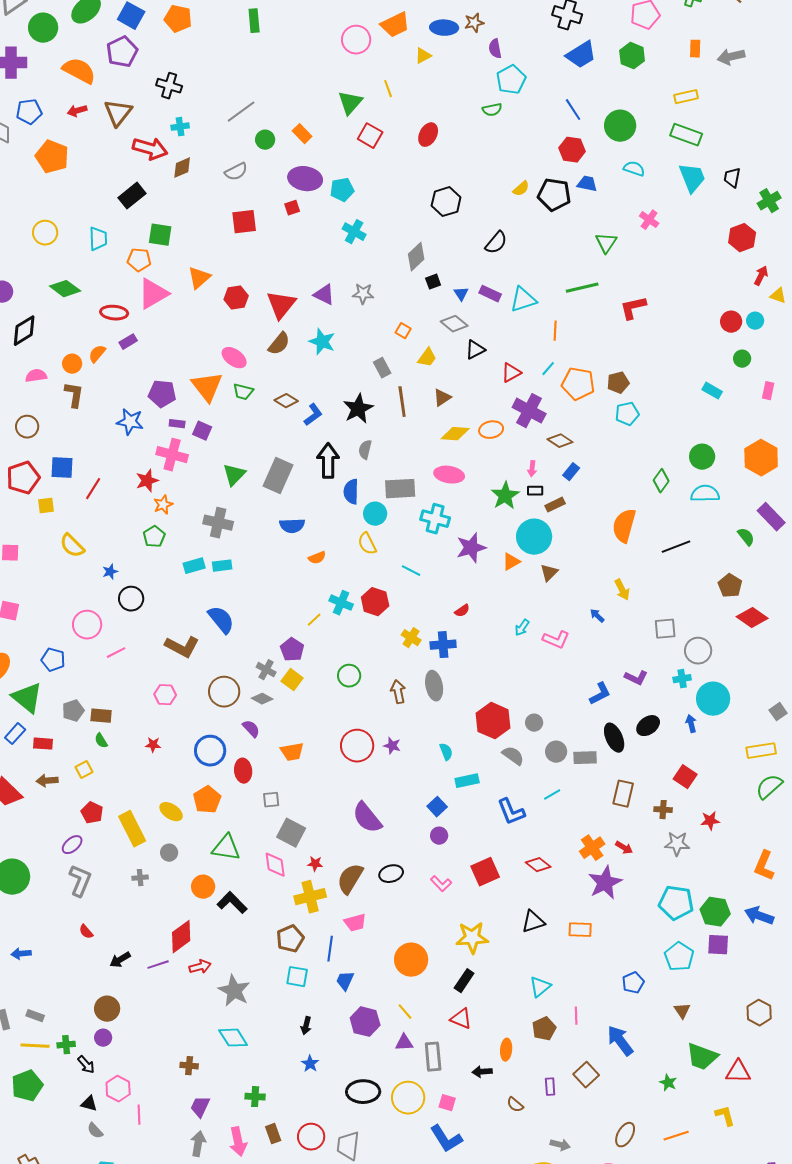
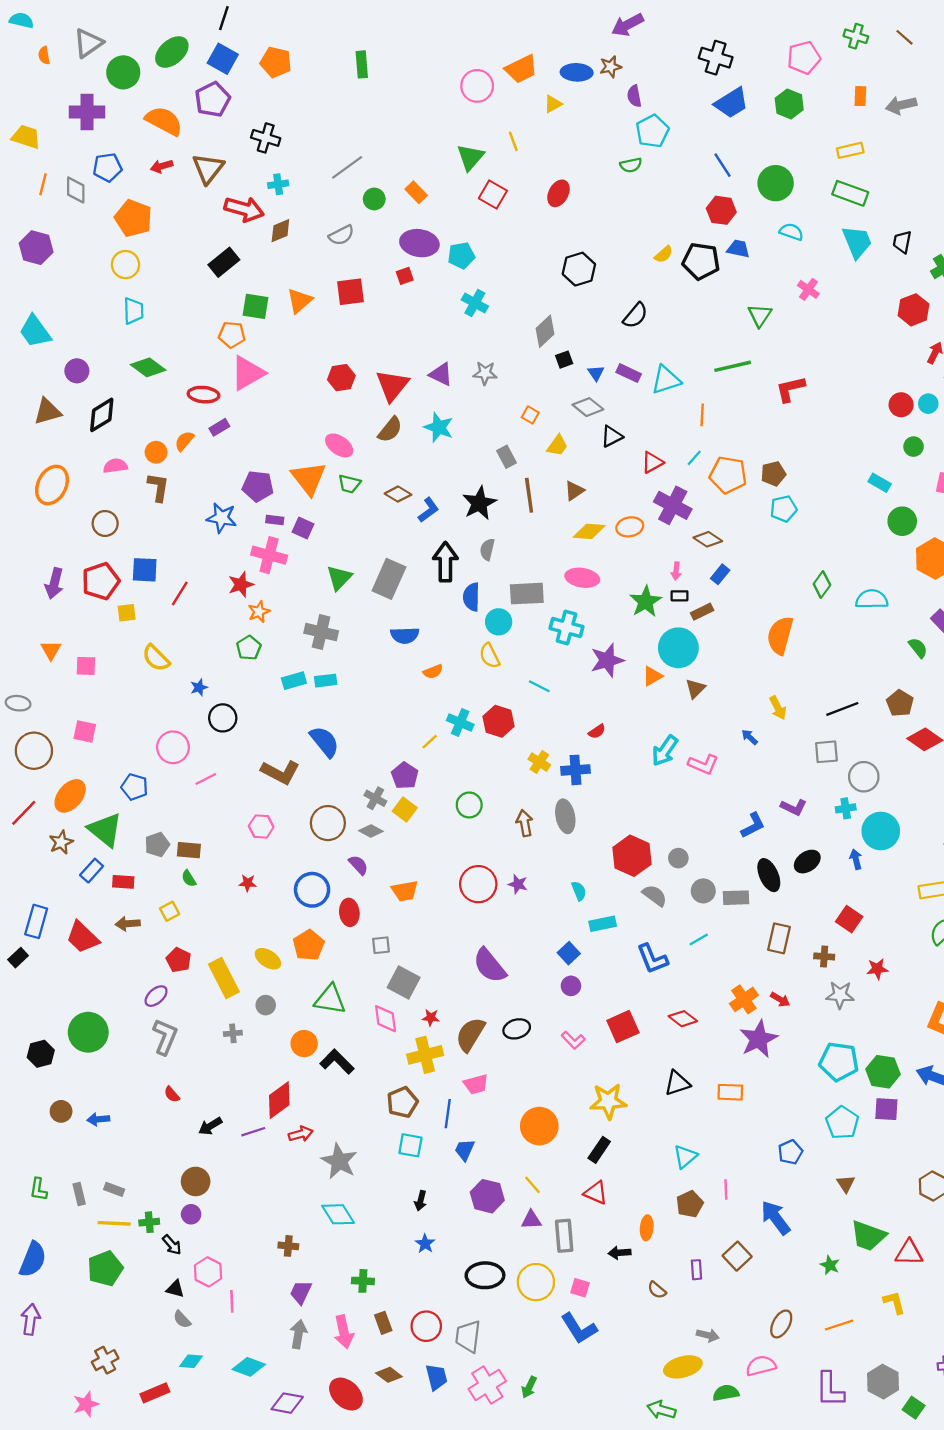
yellow circle: (45, 233) -> (125, 265), moved
cyan trapezoid: (98, 239) -> (133, 311), moved
orange triangle: (199, 278) -> (300, 301), moved
green circle: (702, 457) -> (902, 521), moved
black line: (676, 547) -> (842, 709), moved
cyan arrow: (522, 628) -> (665, 751), size x1.6

